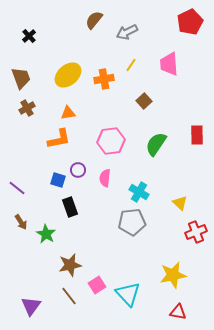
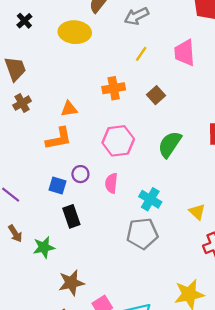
yellow ellipse: (68, 75) -> (75, 32), moved, turned 44
orange cross: (104, 79) -> (114, 88), moved
green star: (46, 234) -> (44, 247), turned 30

